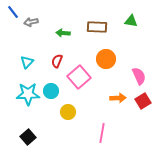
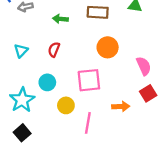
pink square: (79, 77) -> (89, 80), moved, turned 35
cyan star: (28, 94) -> (22, 100), moved, turned -30
orange arrow: (118, 98) -> (121, 107), moved
pink line: (102, 133) -> (88, 123), moved

